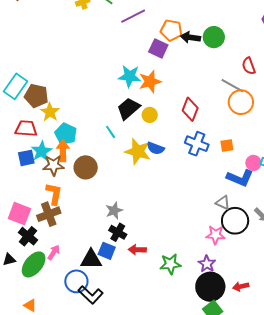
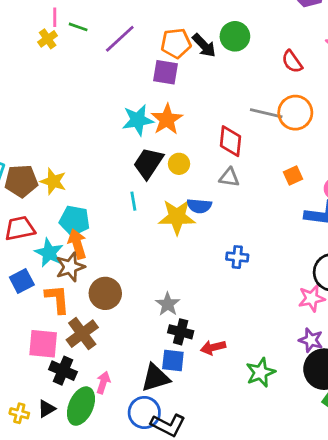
black arrow: (190, 37) -> (204, 46), turned -126
gray line: (232, 86) -> (266, 113), moved
yellow star: (50, 112) -> (53, 181), moved
cyan line: (111, 132) -> (133, 201), turned 40
blue cross: (197, 144) -> (237, 257), moved, size x0.7
blue square: (26, 158) -> (22, 281), moved
brown circle: (86, 167) -> (105, 293), moved
orange L-shape: (54, 194) -> (57, 299), moved
gray triangle: (223, 203) -> (229, 177), moved
green star: (170, 264) -> (260, 372), moved

